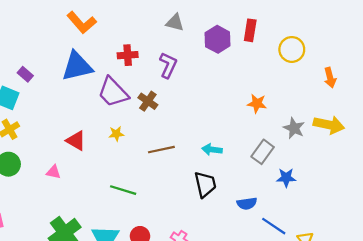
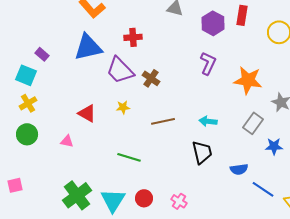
purple L-shape: (168, 65) -> (208, 63), moved
orange star: (257, 103) -> (248, 80), size x1.6

